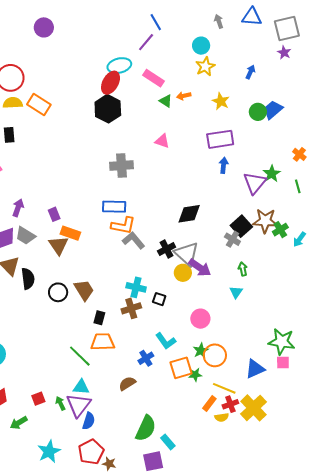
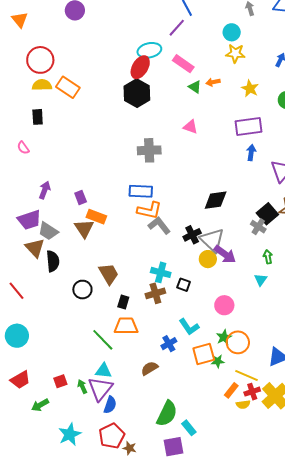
yellow star: (205, 67) -> (235, 53), turned 30
gray trapezoid: (25, 236) -> (48, 231), moved
black circle: (58, 292) -> (82, 290), moved

